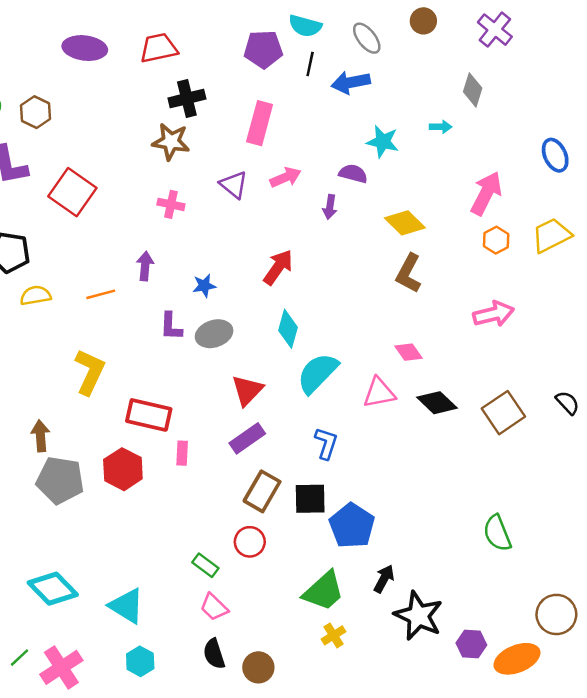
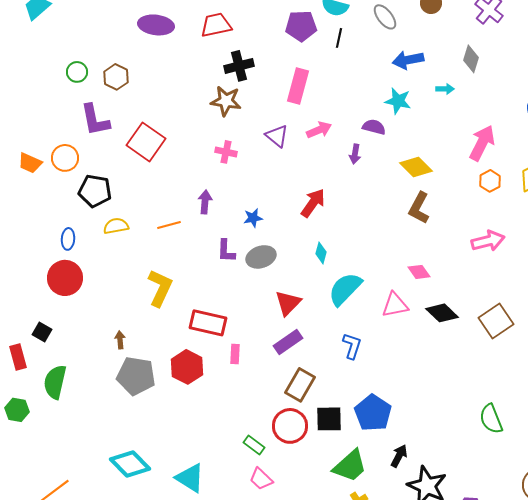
blue arrow: (351, 83) -> (408, 60), moved
cyan diamond: (288, 329) -> (321, 253), size x0.7
brown arrow: (40, 436) -> (120, 340), size x0.7
black square: (310, 499) -> (329, 419), moved
red circle: (250, 542) -> (290, 426), size x1.4

